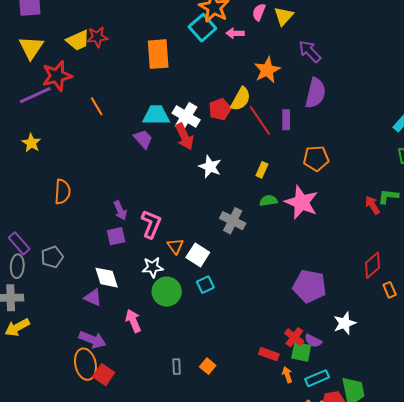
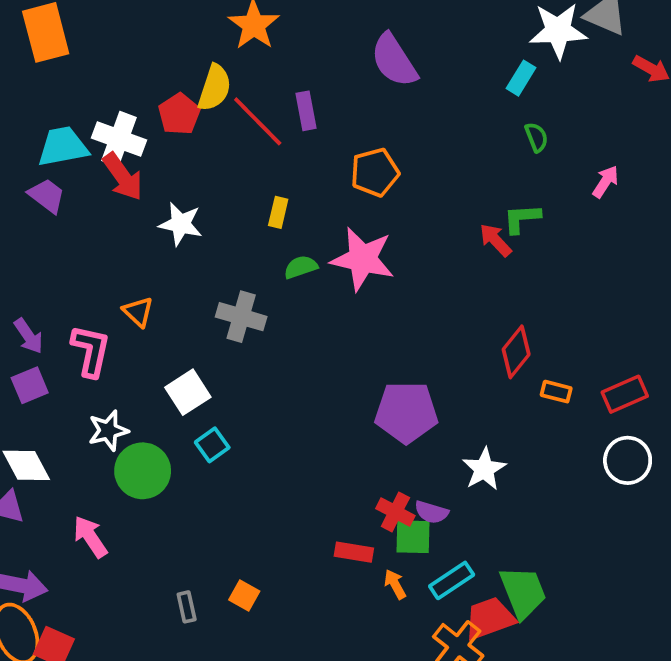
purple semicircle: (315, 93) -> (394, 60), moved, turned 144
orange triangle: (175, 246) -> (138, 312), moved
white square: (198, 255) -> (188, 392), turned 35
orange rectangle: (390, 290) -> (556, 392), turned -42

